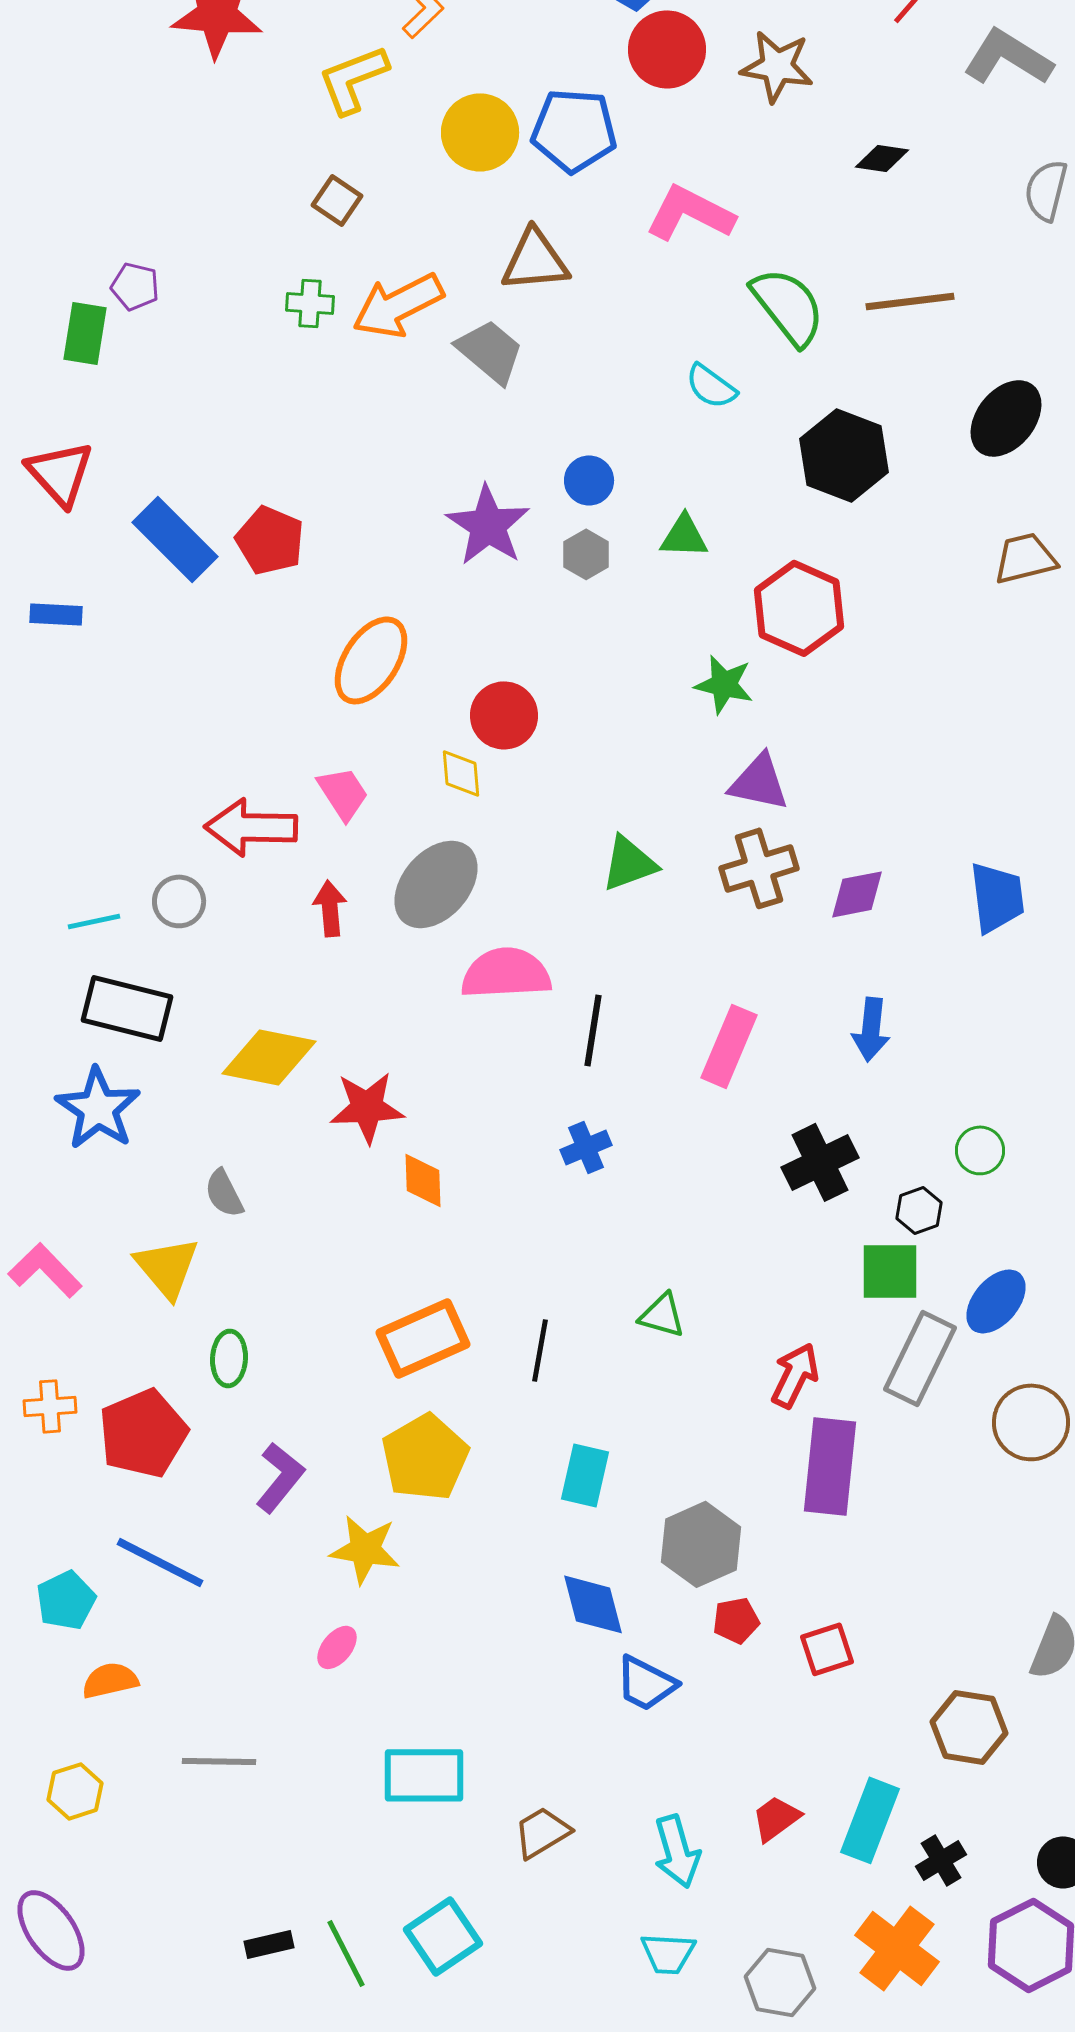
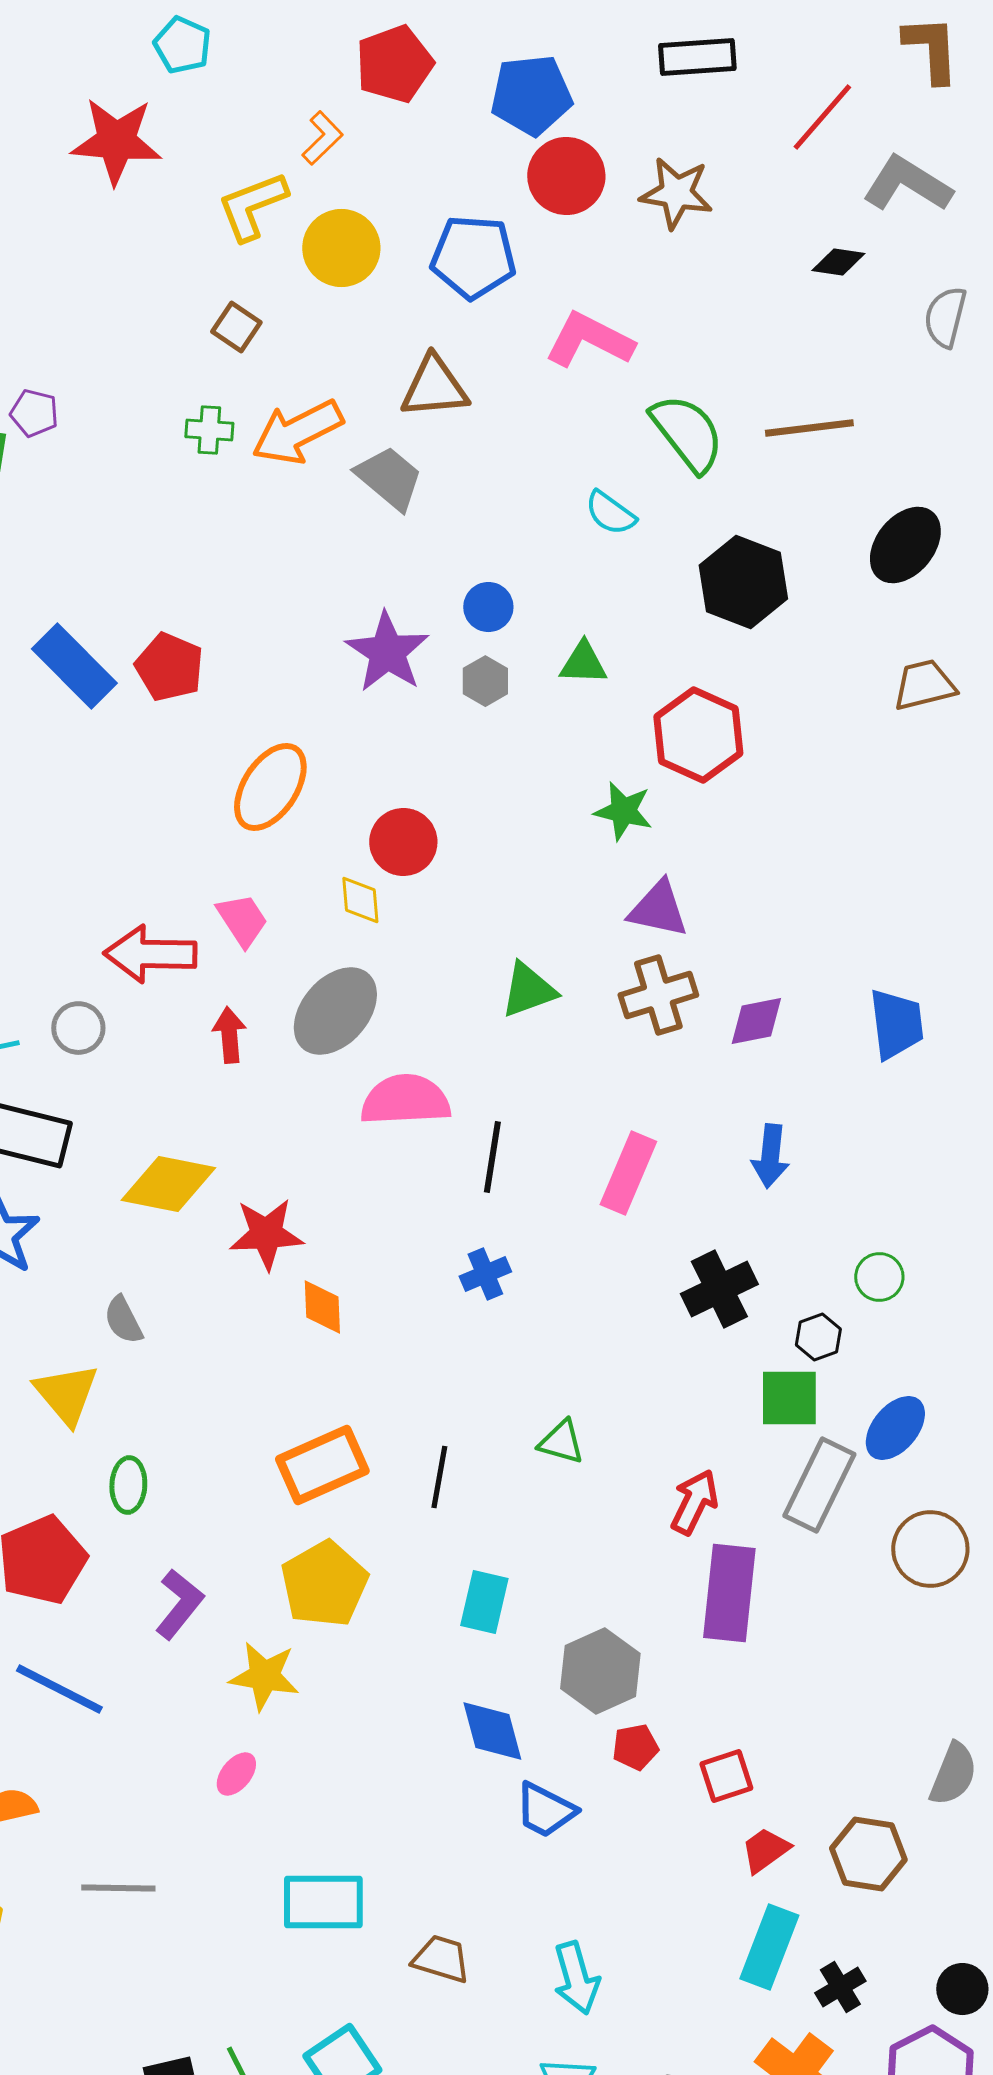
yellow circle: (480, 132) -> (341, 248), moved
black diamond: (882, 158) -> (838, 262), moved
red trapezoid: (776, 1818) -> (765, 1850), moved
brown trapezoid: (542, 1832) -> (441, 1959), turned 48

